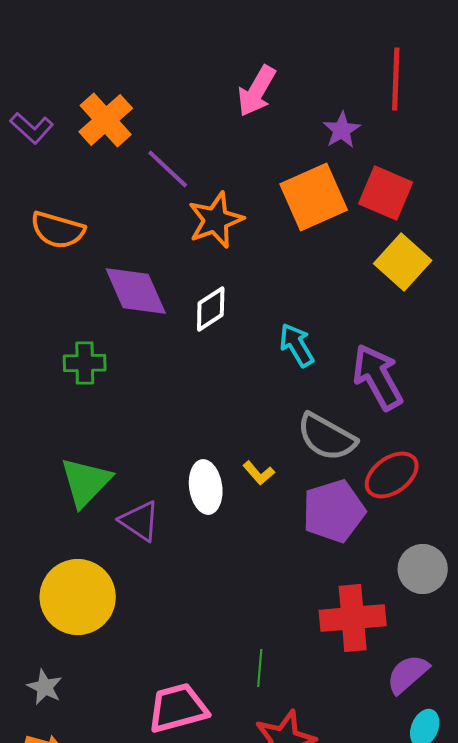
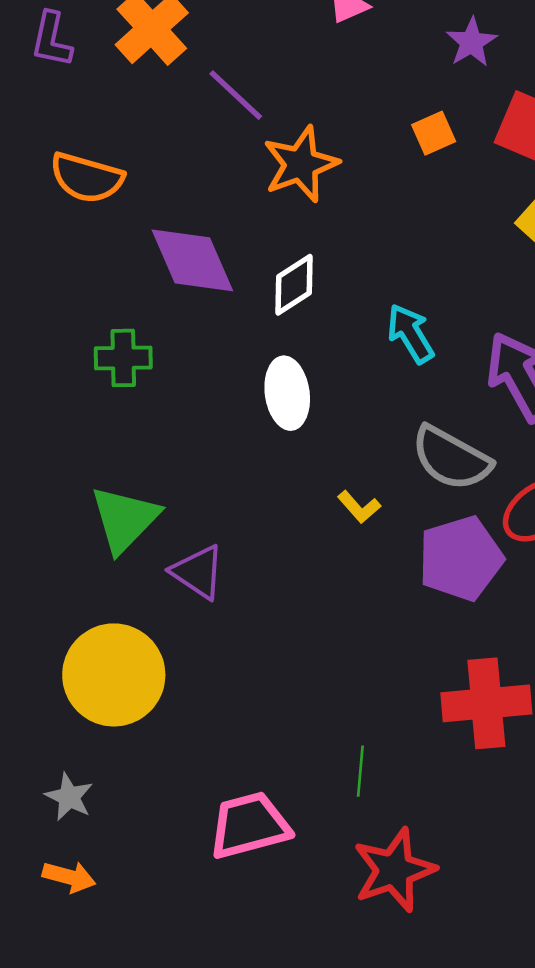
purple L-shape: (32, 128) -> (51, 40), turned 60
orange square: (314, 197) -> (434, 133), size x0.5
white ellipse: (206, 487) -> (287, 393), moved

